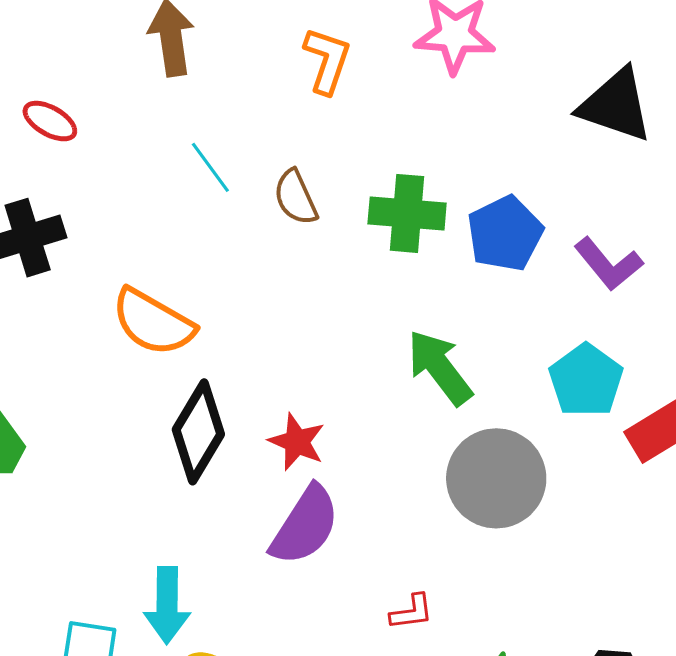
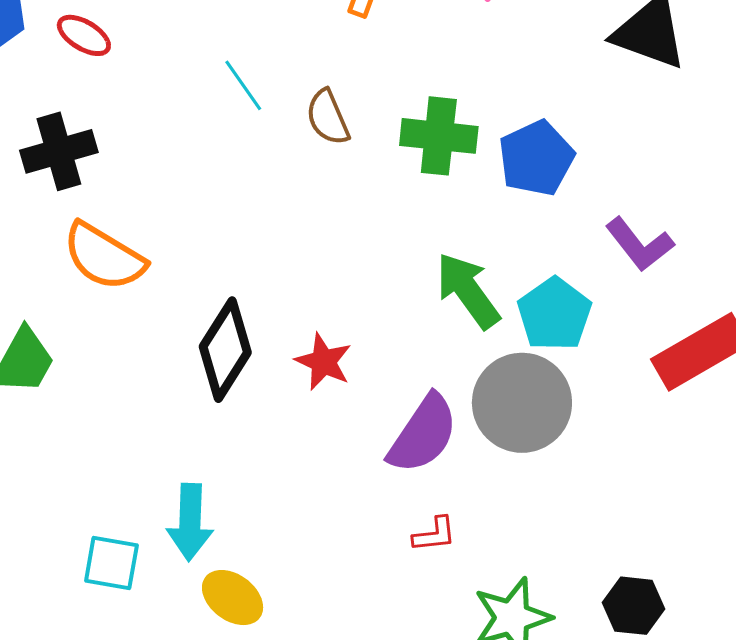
purple L-shape: (608, 264) -> (640, 244), moved
orange semicircle: (153, 322) -> (104, 257), moved
cyan pentagon: (586, 380) -> (554, 314), moved
purple semicircle: (305, 525) -> (423, 434), moved

